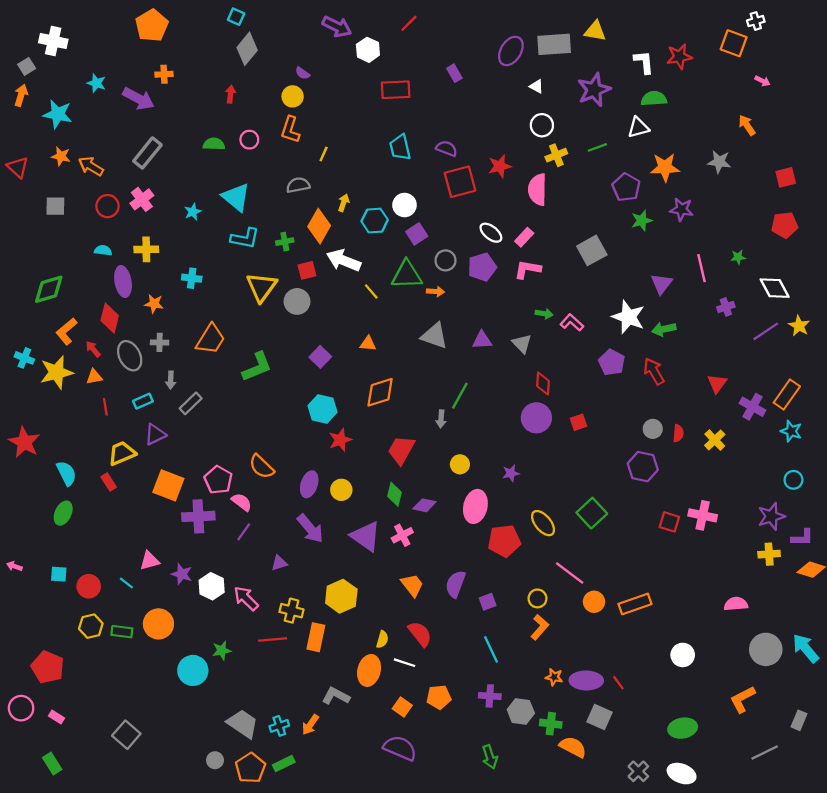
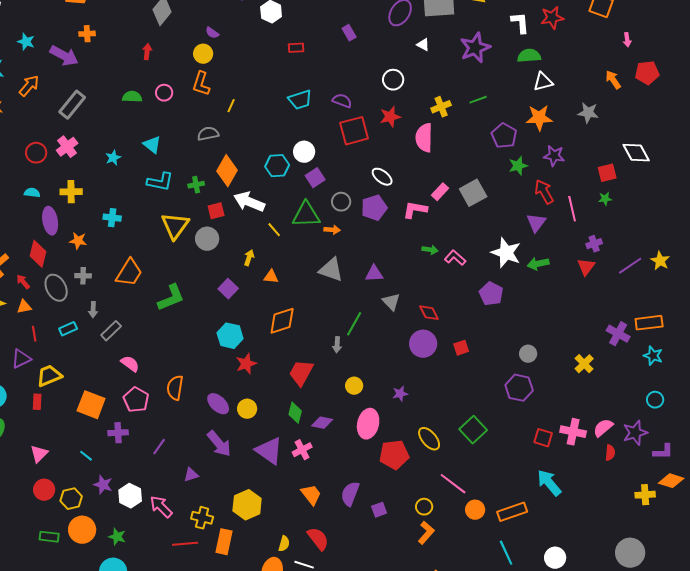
pink arrow: (762, 81) -> (627, 40), turned 56
red rectangle: (396, 90) -> (296, 48), size x0.6
white circle: (542, 125) -> (393, 80), moved
white triangle: (638, 127) -> (543, 82), moved
cyan trapezoid: (400, 147) -> (300, 100), turned -95
orange arrow: (91, 166) -> (29, 86), moved, turned 100
red square: (786, 177) -> (607, 173), moved
cyan triangle: (236, 197) -> (152, 145), size x0.7
yellow arrow: (344, 203) -> (249, 258), moved
red pentagon: (785, 225) -> (647, 73), moved
pink rectangle: (524, 237) -> (440, 192), moved
white diamond: (775, 288) -> (636, 153), moved
gray triangle: (522, 344) -> (391, 302), moved
red arrow: (654, 371) -> (544, 192), moved
red diamond: (543, 383) -> (429, 313), turned -30
red triangle: (717, 383) -> (586, 267), moved
orange rectangle: (787, 395) -> (649, 323), turned 48
red semicircle: (678, 433) -> (610, 453), moved
purple triangle: (155, 434) -> (21, 359), moved
orange semicircle: (262, 467) -> (175, 388), turned 55
red rectangle: (109, 482) -> (37, 402), turned 35
purple ellipse: (309, 484) -> (218, 404), turned -65
pink semicircle: (242, 502) -> (130, 364), moved
purple cross: (198, 516) -> (118, 433), size x0.7
yellow cross: (769, 554) -> (645, 495), moved
pink triangle: (150, 561) -> (39, 454), moved, turned -30
cyan line: (126, 583) -> (86, 456), moved
red circle: (89, 586) -> (44, 490), moved
pink semicircle: (736, 604) -> (603, 428), moved, turned -35
yellow hexagon: (91, 626) -> (71, 499), moved
cyan arrow: (806, 648) -> (549, 483), moved
cyan line: (491, 649) -> (506, 553), moved
green star: (222, 651) -> (117, 537), moved, turned 30

